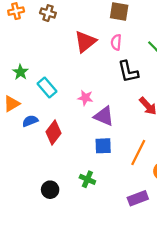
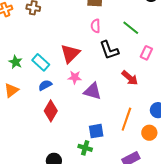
red triangle: (85, 42) -> (70, 54), moved
cyan rectangle: (47, 87) -> (41, 62), moved
blue semicircle: (30, 121) -> (45, 85), moved
blue square: (103, 146) -> (96, 131), moved

